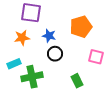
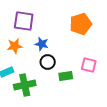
orange pentagon: (81, 27) -> (81, 24), moved
green rectangle: (77, 81) -> (66, 76), moved, turned -72

